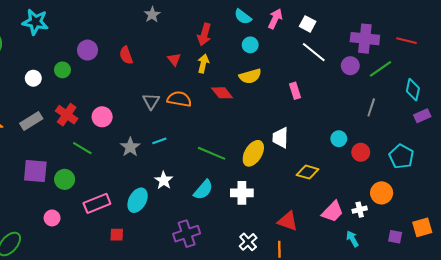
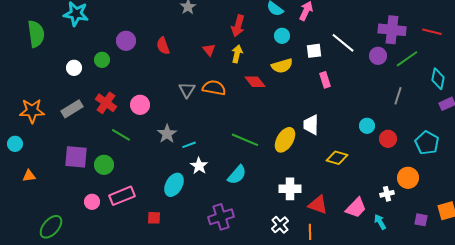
white square: (308, 24) -> (314, 51), moved, turned -35
cyan line: (159, 141) -> (189, 145), moved
white cross: (242, 193) -> (290, 189), moved
pink rectangle: (97, 203) -> (122, 196), moved
pink trapezoid: (333, 212) -> (356, 208), moved

